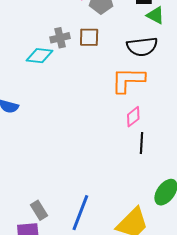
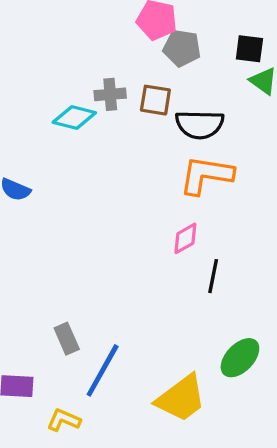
black semicircle: (142, 47) -> (200, 124), moved
pink diamond: (133, 117) -> (185, 238), moved
gray rectangle: (39, 210) -> (67, 339), moved

